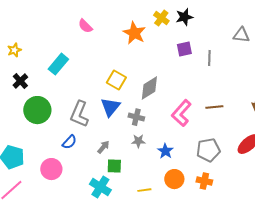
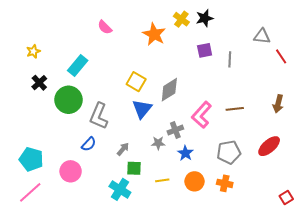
blue triangle: (110, 107) -> (142, 109), moved
green circle: (37, 110) -> (69, 100), moved
gray cross: (136, 117) -> (175, 130), moved, turned -35
yellow line: (144, 190) -> (162, 180), moved

